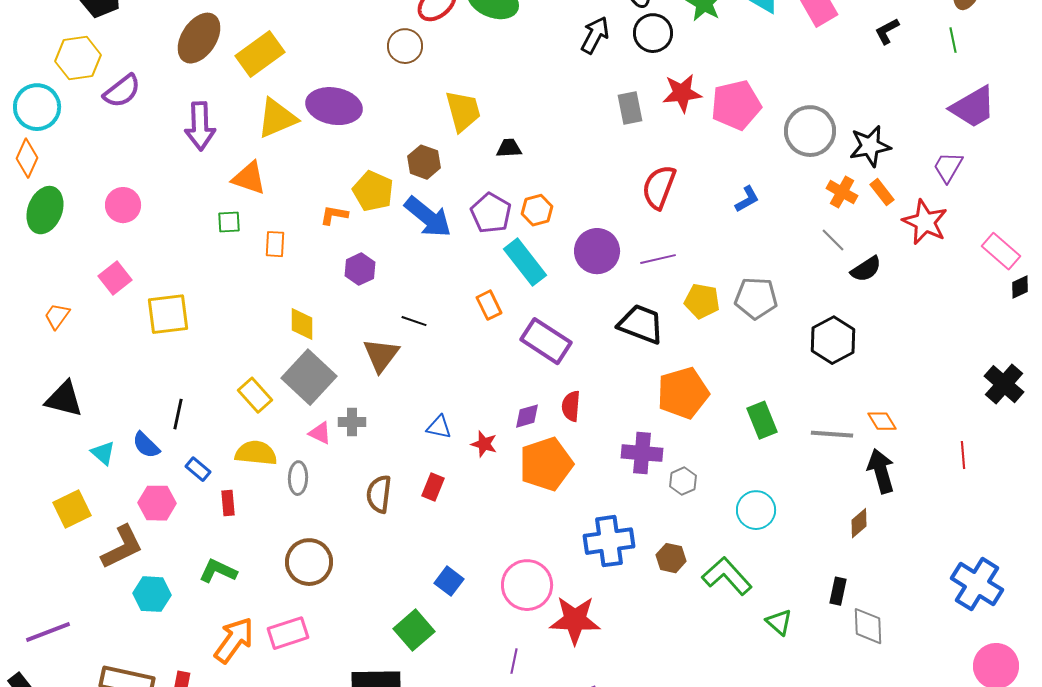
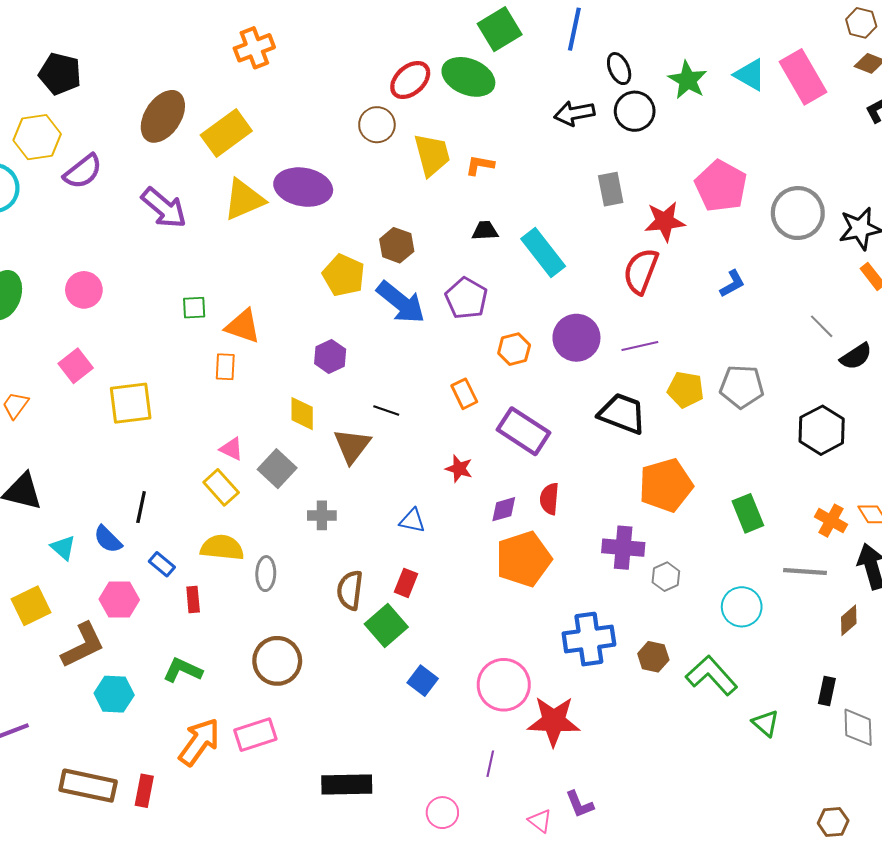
black arrow: (595, 35) -> (574, 113), turned -129
red star: (682, 93) -> (665, 221), moved
pink pentagon: (736, 105) -> (721, 186), turned -30
yellow trapezoid: (463, 111) -> (432, 155), moved
purple arrow: (200, 126) -> (164, 208), turned -48
orange triangle: (249, 178) -> (243, 326), moved
orange cross: (842, 192) -> (831, 521), moved
orange hexagon: (537, 210) -> (514, 349), moved
orange L-shape: (334, 215) -> (480, 165), moved
orange rectangle: (275, 244) -> (225, 367), moved
cyan rectangle: (525, 262) -> (543, 252), moved
yellow diamond: (302, 324) -> (302, 414), moved
gray square: (309, 377) -> (277, 469), size x0.7
pink triangle: (320, 433) -> (231, 449), moved
gray line: (832, 434) -> (805, 572), moved
red star: (484, 444) -> (459, 469), moved
green square: (414, 630) -> (386, 626), moved

